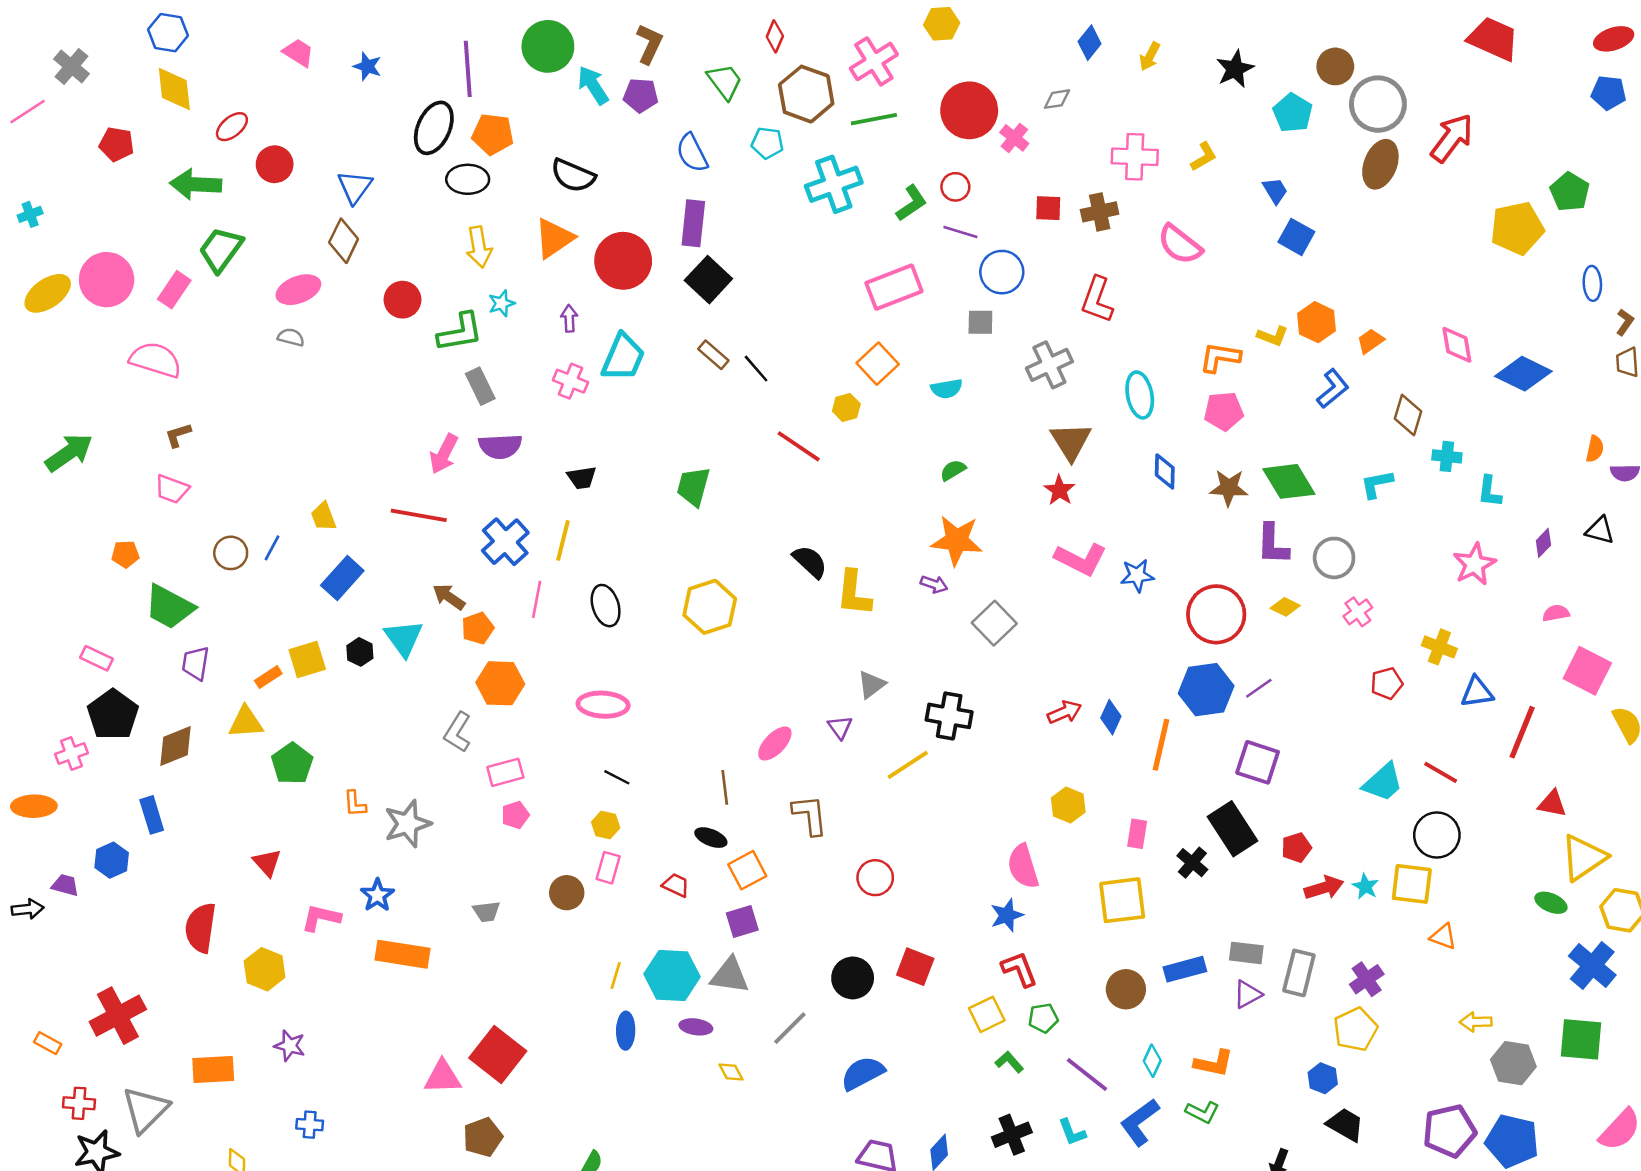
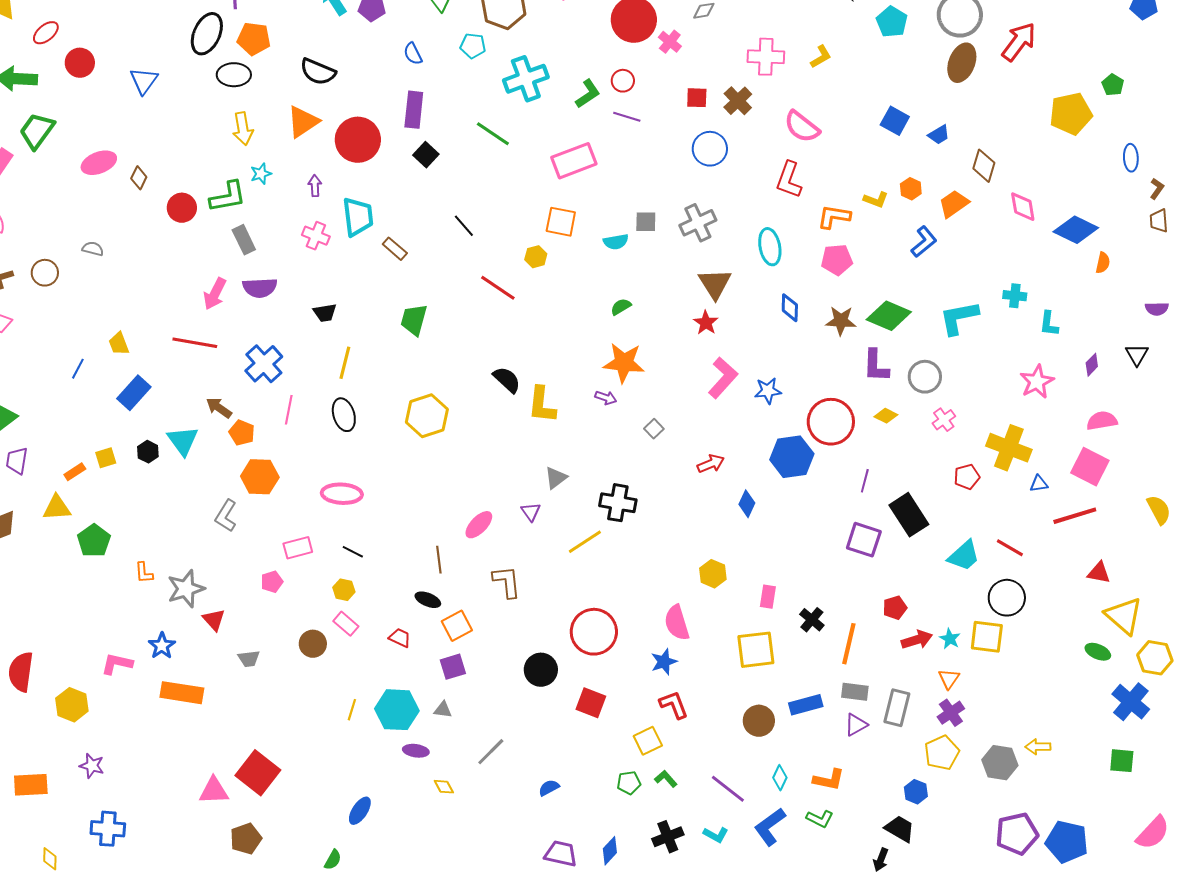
green line: (874, 119) -> (493, 134), moved, turned 45
blue semicircle: (692, 153) -> (413, 54), size x0.7
blue trapezoid: (1275, 191) -> (939, 135), moved, turned 90
green pentagon: (1570, 192) -> (1113, 85), size x0.7
brown cross: (1100, 212) -> (738, 101), turned -32
brown diamond: (344, 241) -> (139, 178), moved, size x0.7
blue circle: (1002, 272) -> (710, 149), moved
black square: (708, 280) -> (426, 155), size x0.7
red circle: (402, 300) -> (182, 208), moved
red L-shape: (1097, 300) -> (789, 180), moved
gray square: (980, 322) -> (646, 222), moved
orange hexagon: (1316, 322) -> (911, 189), size x0.7
gray semicircle: (291, 337) -> (93, 249), moved
orange trapezoid: (1370, 341) -> (954, 204), size x1.4
brown rectangle: (713, 355) -> (395, 249), moved
cyan trapezoid: (623, 357) -> (358, 217), turned -30
orange square: (878, 364) -> (561, 222), turned -36
brown diamond: (1408, 415) -> (984, 166), moved
orange semicircle: (1595, 449) -> (1103, 263), moved
green diamond: (1289, 481) -> (889, 316), turned -36
cyan L-shape: (1377, 484) -> (959, 318), size x1.5
black triangle: (1600, 530) -> (1137, 355), turned 45
yellow line: (563, 540) -> (345, 363), moved
brown circle: (231, 553) -> (45, 273), moved
pink L-shape: (1081, 559) -> (723, 378), turned -75
pink semicircle: (1556, 613) -> (1102, 421), size x1.4
gray square: (994, 623) -> (654, 429), size x0.6
orange pentagon: (478, 628) -> (242, 433), turned -30
yellow cross: (1439, 647) -> (1009, 448), size x1.6
yellow square: (307, 659) -> (106, 458), size x0.7
pink square: (1587, 671) -> (1090, 467), moved
purple line: (1259, 688) -> (865, 481), turned -40
blue hexagon: (1206, 690) -> (792, 457), moved
blue triangle: (1477, 692) -> (1039, 484), size x0.7
red arrow: (1064, 712) -> (711, 464), moved
red line: (1522, 732) -> (1075, 516), turned 51
orange line: (1161, 745) -> (849, 644), moved
pink rectangle: (505, 772) -> (298, 548), moved
black rectangle: (1232, 829) -> (909, 515), moved
yellow triangle: (1584, 858) -> (1124, 616), turned -45
red triangle: (267, 863) -> (214, 620), moved
pink rectangle: (608, 868) -> (346, 624), turned -65
red circle: (875, 878) -> (594, 632), moved, size x1.6
orange triangle: (1443, 937) -> (949, 679), moved, turned 45
gray triangle: (730, 975) -> (443, 710), size x0.6
black circle: (853, 978) -> (541, 670), moved
green pentagon: (1043, 1018) -> (629, 783), moved
blue ellipse: (626, 1031) -> (360, 811), moved, turned 32
green square: (1581, 1039) -> (1122, 761), size x0.7
gray hexagon: (1513, 1063) -> (1000, 763), moved
blue semicircle: (863, 1073) -> (549, 788), size x0.6
blue cross: (310, 1125) -> (108, 829), size x1.6
black trapezoid: (1345, 1125) -> (900, 829), moved
cyan L-shape: (1072, 1132) -> (716, 835), turned -40

